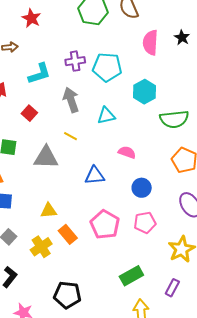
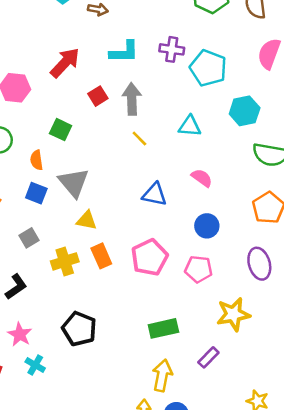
gray arrow: (71, 100) -> (132, 99), moved
gray triangle: (46, 157) -> (74, 183), moved, turned 32

